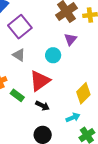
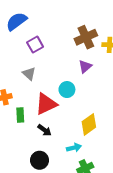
purple square: (20, 27) -> (35, 45), size x0.7
cyan circle: (53, 55) -> (67, 90), moved
green rectangle: (17, 95) -> (20, 115), turned 40

